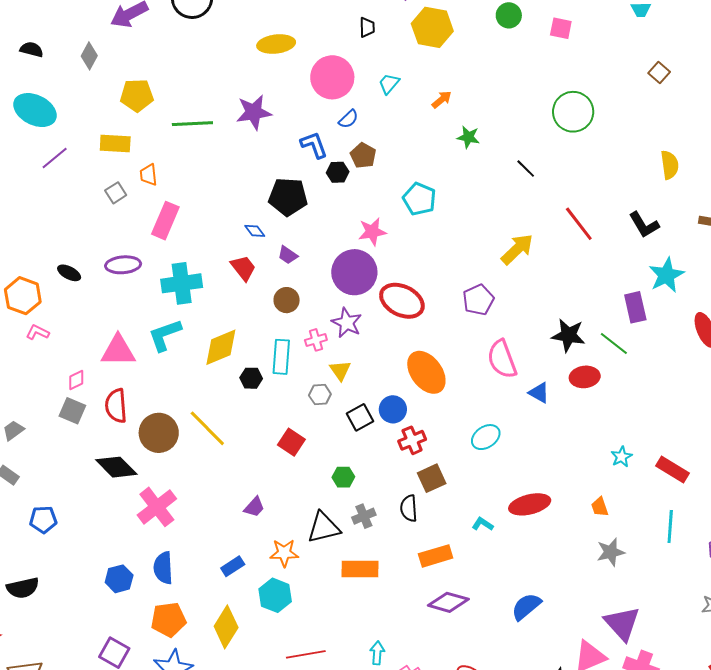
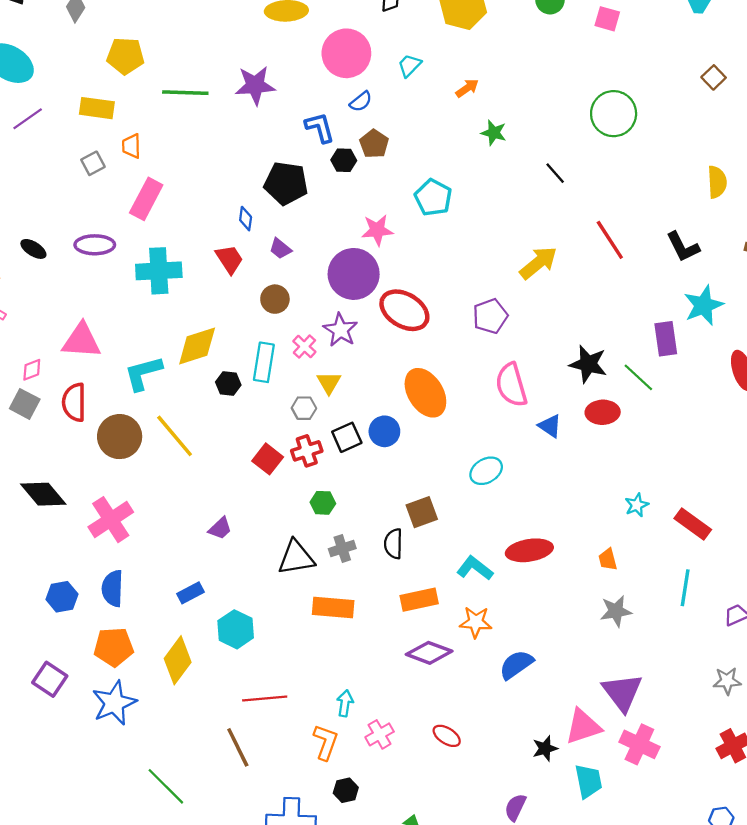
blue diamond: (255, 231) -> (246, 219), turned 40
cyan L-shape: (165, 335) -> (143, 373), moved
pink cross: (316, 340) -> (304, 347), turned -35
red cross: (412, 440) -> (307, 451), moved
black diamond: (116, 467) -> (43, 494), moved
cyan L-shape: (483, 524) -> (475, 568), size x1.5
orange star: (284, 553) -> (476, 622), moved

